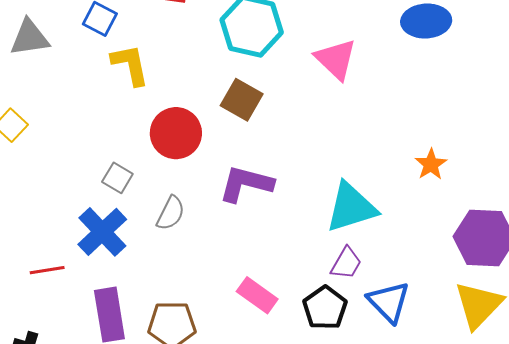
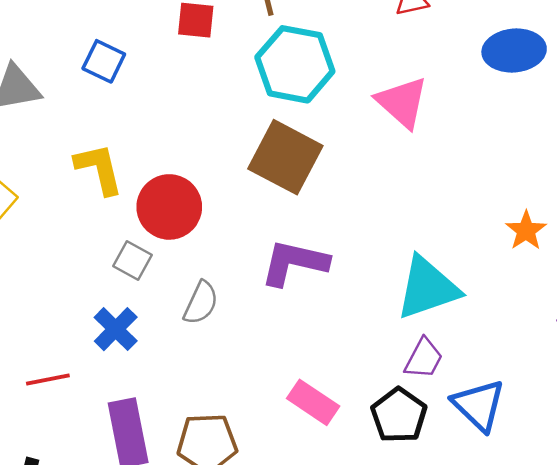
yellow L-shape: (130, 65) -> (99, 169), moved
brown square: (242, 100) -> (285, 157), size x1.4
red circle: (176, 133) -> (169, 207), moved
blue cross: (102, 232) -> (116, 329), size x0.7

